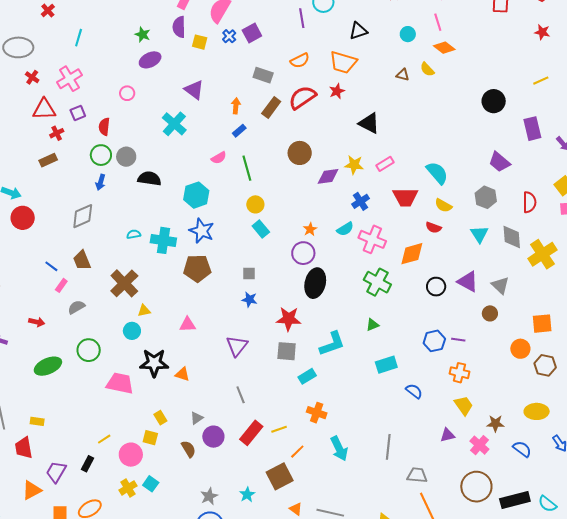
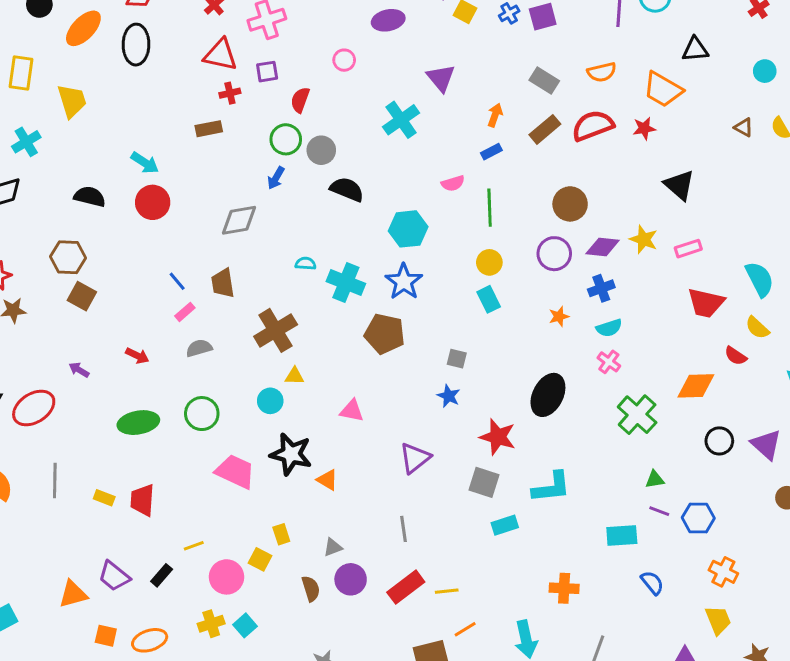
blue cross: (361, 201) -> (601, 288), moved
pink cross: (372, 239) -> (609, 362), moved, size x0.6
purple circle: (303, 253) -> (554, 254), moved
green triangle: (372, 325) -> (655, 479), moved
purple line: (458, 340) -> (659, 511), moved
orange cross: (317, 413) -> (564, 588), moved, turned -30
red trapezoid: (24, 448) -> (142, 500), moved
purple trapezoid: (56, 472) -> (114, 576), turned -95

